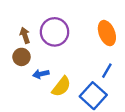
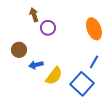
purple circle: (55, 32) -> (48, 28), size x0.6
brown arrow: (25, 35) -> (34, 15), moved

